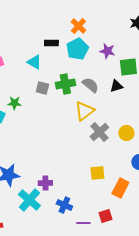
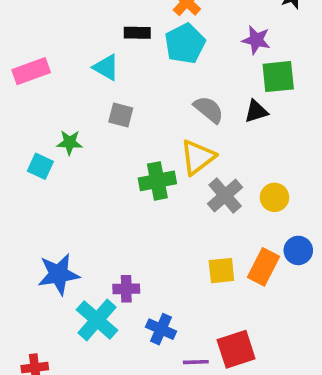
purple star: (107, 51) -> (256, 40), moved
green cross: (65, 84) -> (157, 181), moved
orange rectangle: (120, 188) -> (264, 267), moved
red square: (105, 216) -> (236, 349), size x1.5

